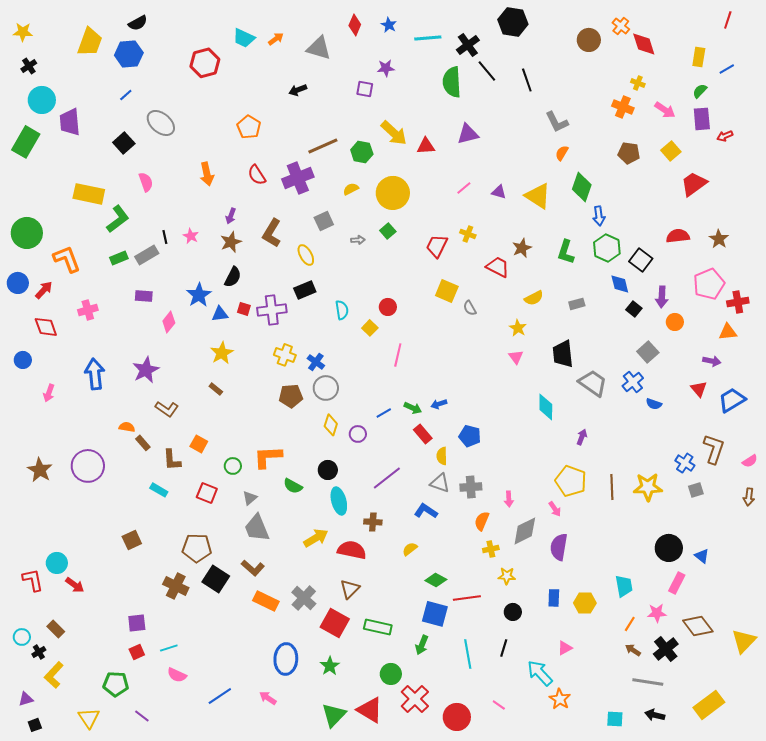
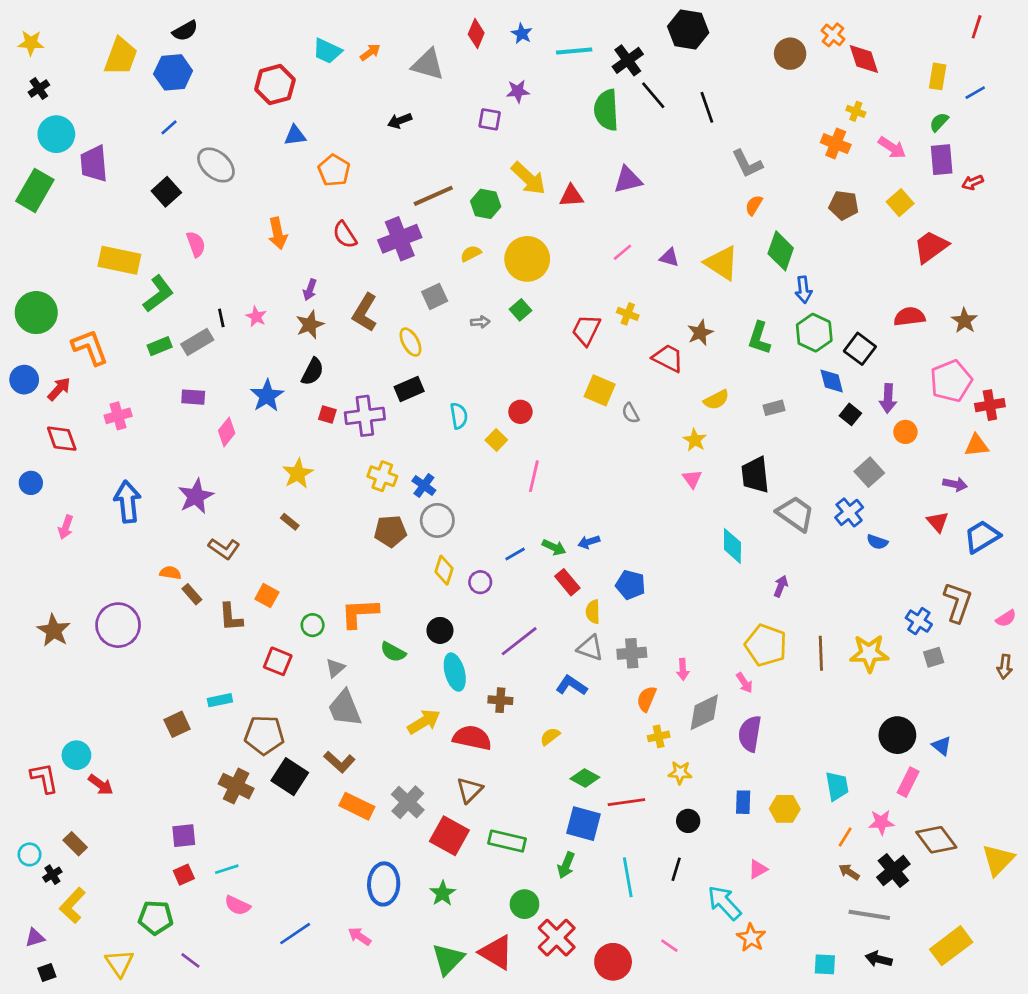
blue triangle: (220, 314) -> (295, 135), moved
cyan rectangle: (159, 490) -> (220, 700), moved, turned -42

